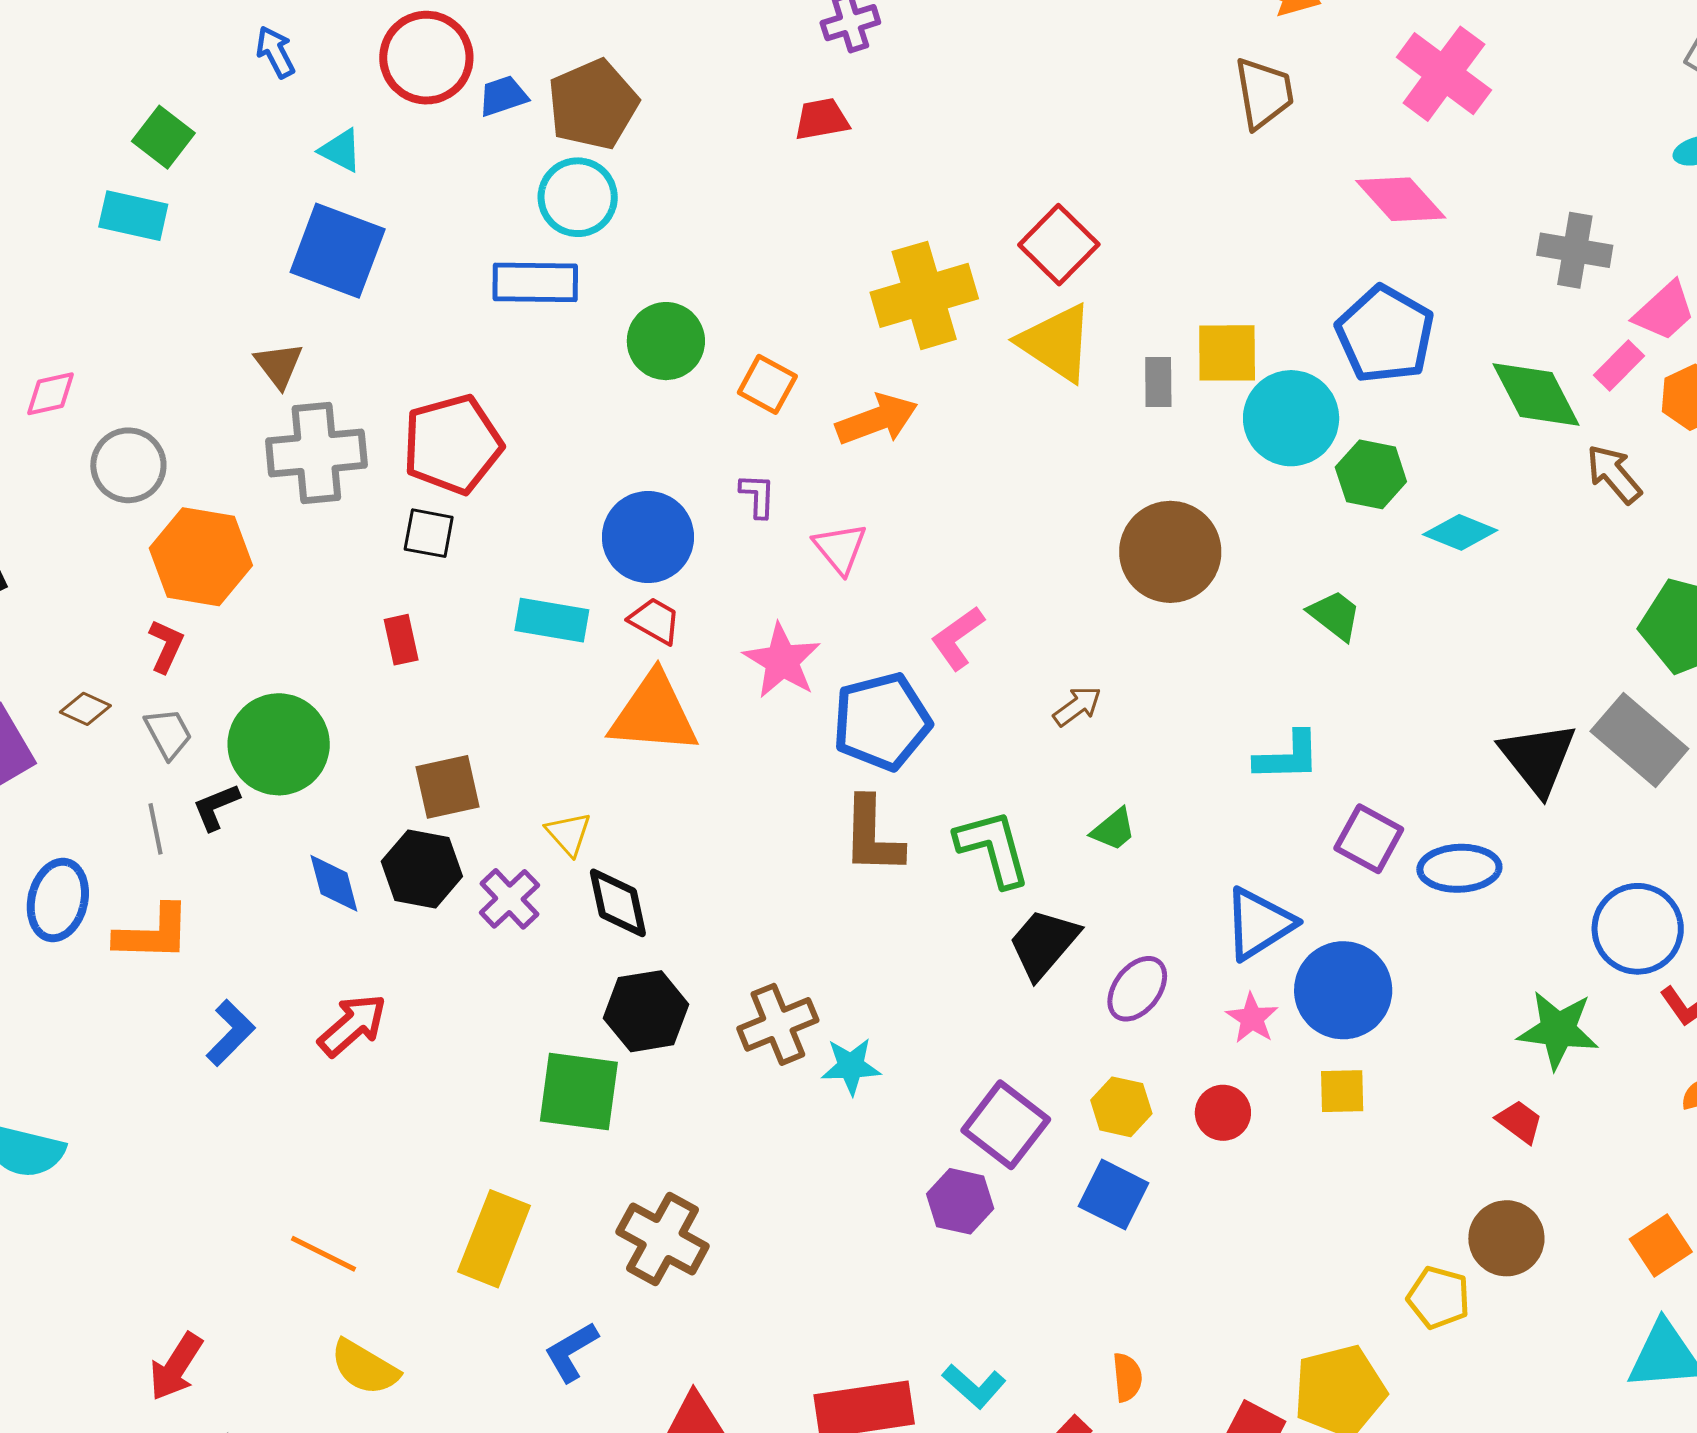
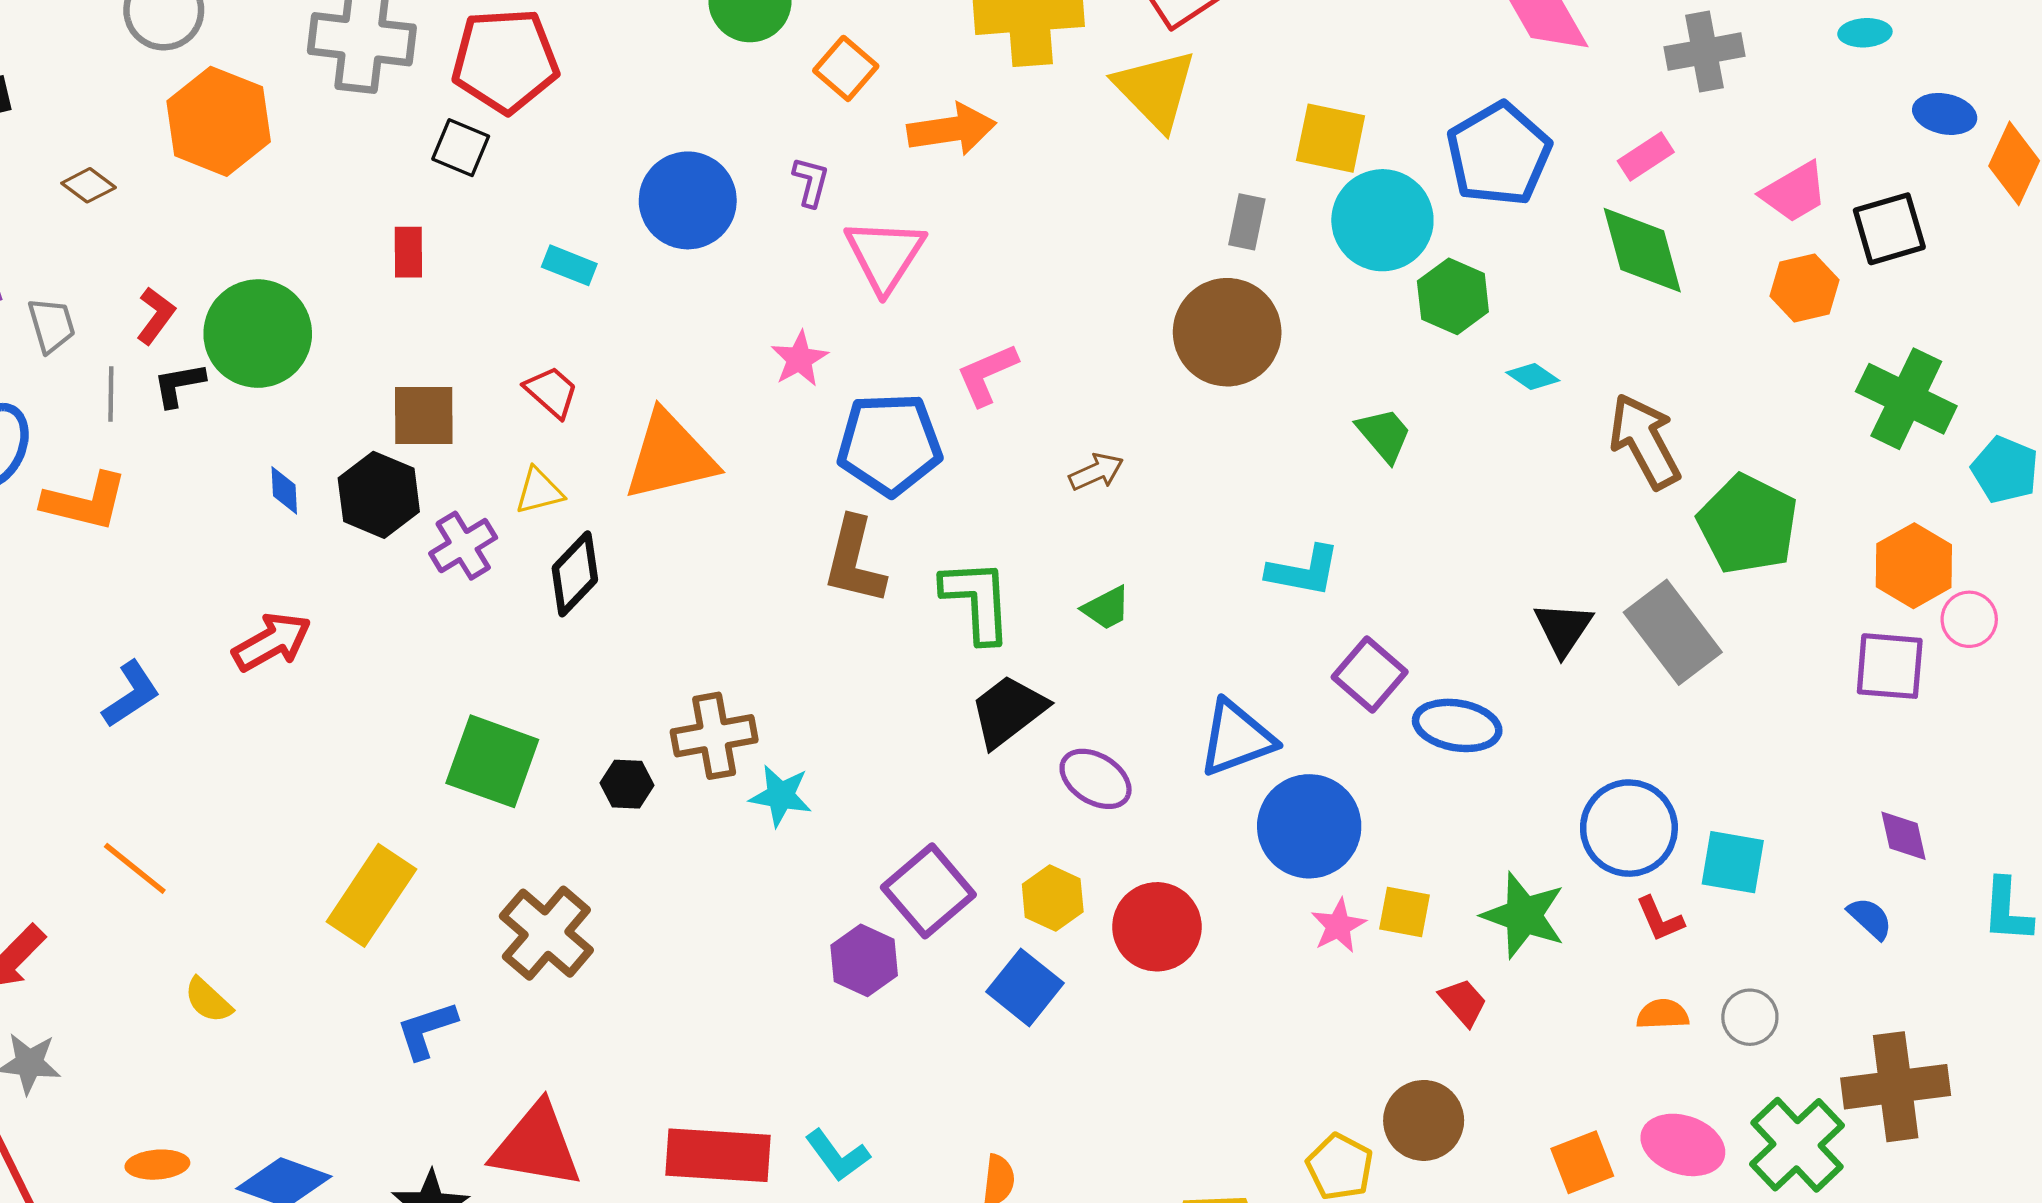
gray cross: (1575, 250) -> (1705, 52), moved, turned -32
pink rectangle: (1619, 366) -> (1646, 157), moved
gray rectangle: (1158, 382) -> (1247, 222), moved
brown arrow: (1614, 474) -> (1645, 441), moved, size x1.4
cyan diamond: (1460, 532) -> (1533, 377), size x0.7
pink triangle: (840, 548) -> (885, 255), size x1.4
cyan rectangle: (552, 620) -> (569, 265), size x0.7
red trapezoid: (655, 621) -> (551, 392), moved
red L-shape: (166, 646) -> (156, 316), moved
pink star: (782, 661) -> (799, 359), size x0.7
brown diamond: (85, 709) -> (89, 185), moved
orange triangle: (654, 714) -> (670, 456), moved, turned -30
gray trapezoid: (168, 733) -> (52, 325), moved
black triangle: (1538, 758) -> (1563, 629), size x0.7
yellow triangle: (569, 834) -> (539, 491), turned 45
blue diamond: (334, 883) -> (284, 490), size x0.7
black diamond: (618, 903) -> (575, 574), turned 44
purple ellipse: (1137, 989) -> (1096, 779), turned 72
black hexagon: (646, 1011) -> (627, 784), moved, size x0.6
pink star: (1252, 1018) -> (1338, 926), moved
blue L-shape: (230, 1033) -> (131, 694), moved
yellow square: (1342, 1091) -> (1404, 912), moved
red circle: (1223, 1113) -> (1157, 927), size x1.5
orange line: (324, 1254) -> (135, 868), moved
yellow semicircle: (365, 1367) -> (208, 1000), size x0.7

